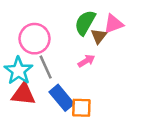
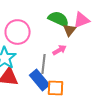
green semicircle: (85, 23) -> (58, 19), turned 85
gray line: (46, 67) -> (44, 64), moved, turned 30

